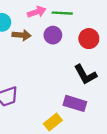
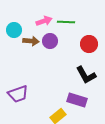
purple circle: (53, 35) -> (50, 41), moved

